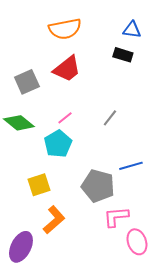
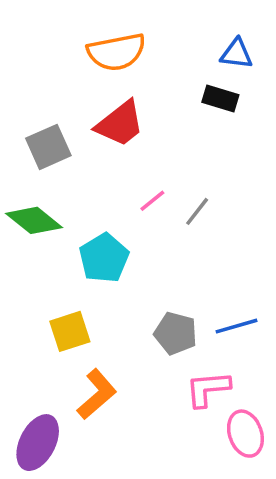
pink line: (65, 118) -> (152, 201), moved
blue line: (131, 166) -> (237, 326), moved
gray pentagon: (98, 186) -> (176, 333), size x0.7

